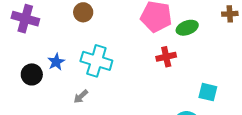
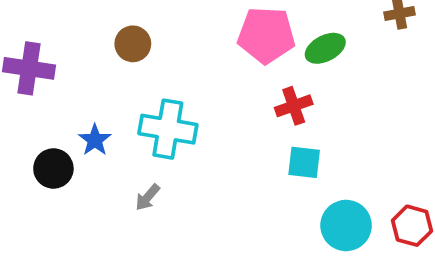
cyan square: (208, 92) -> (304, 162), moved

